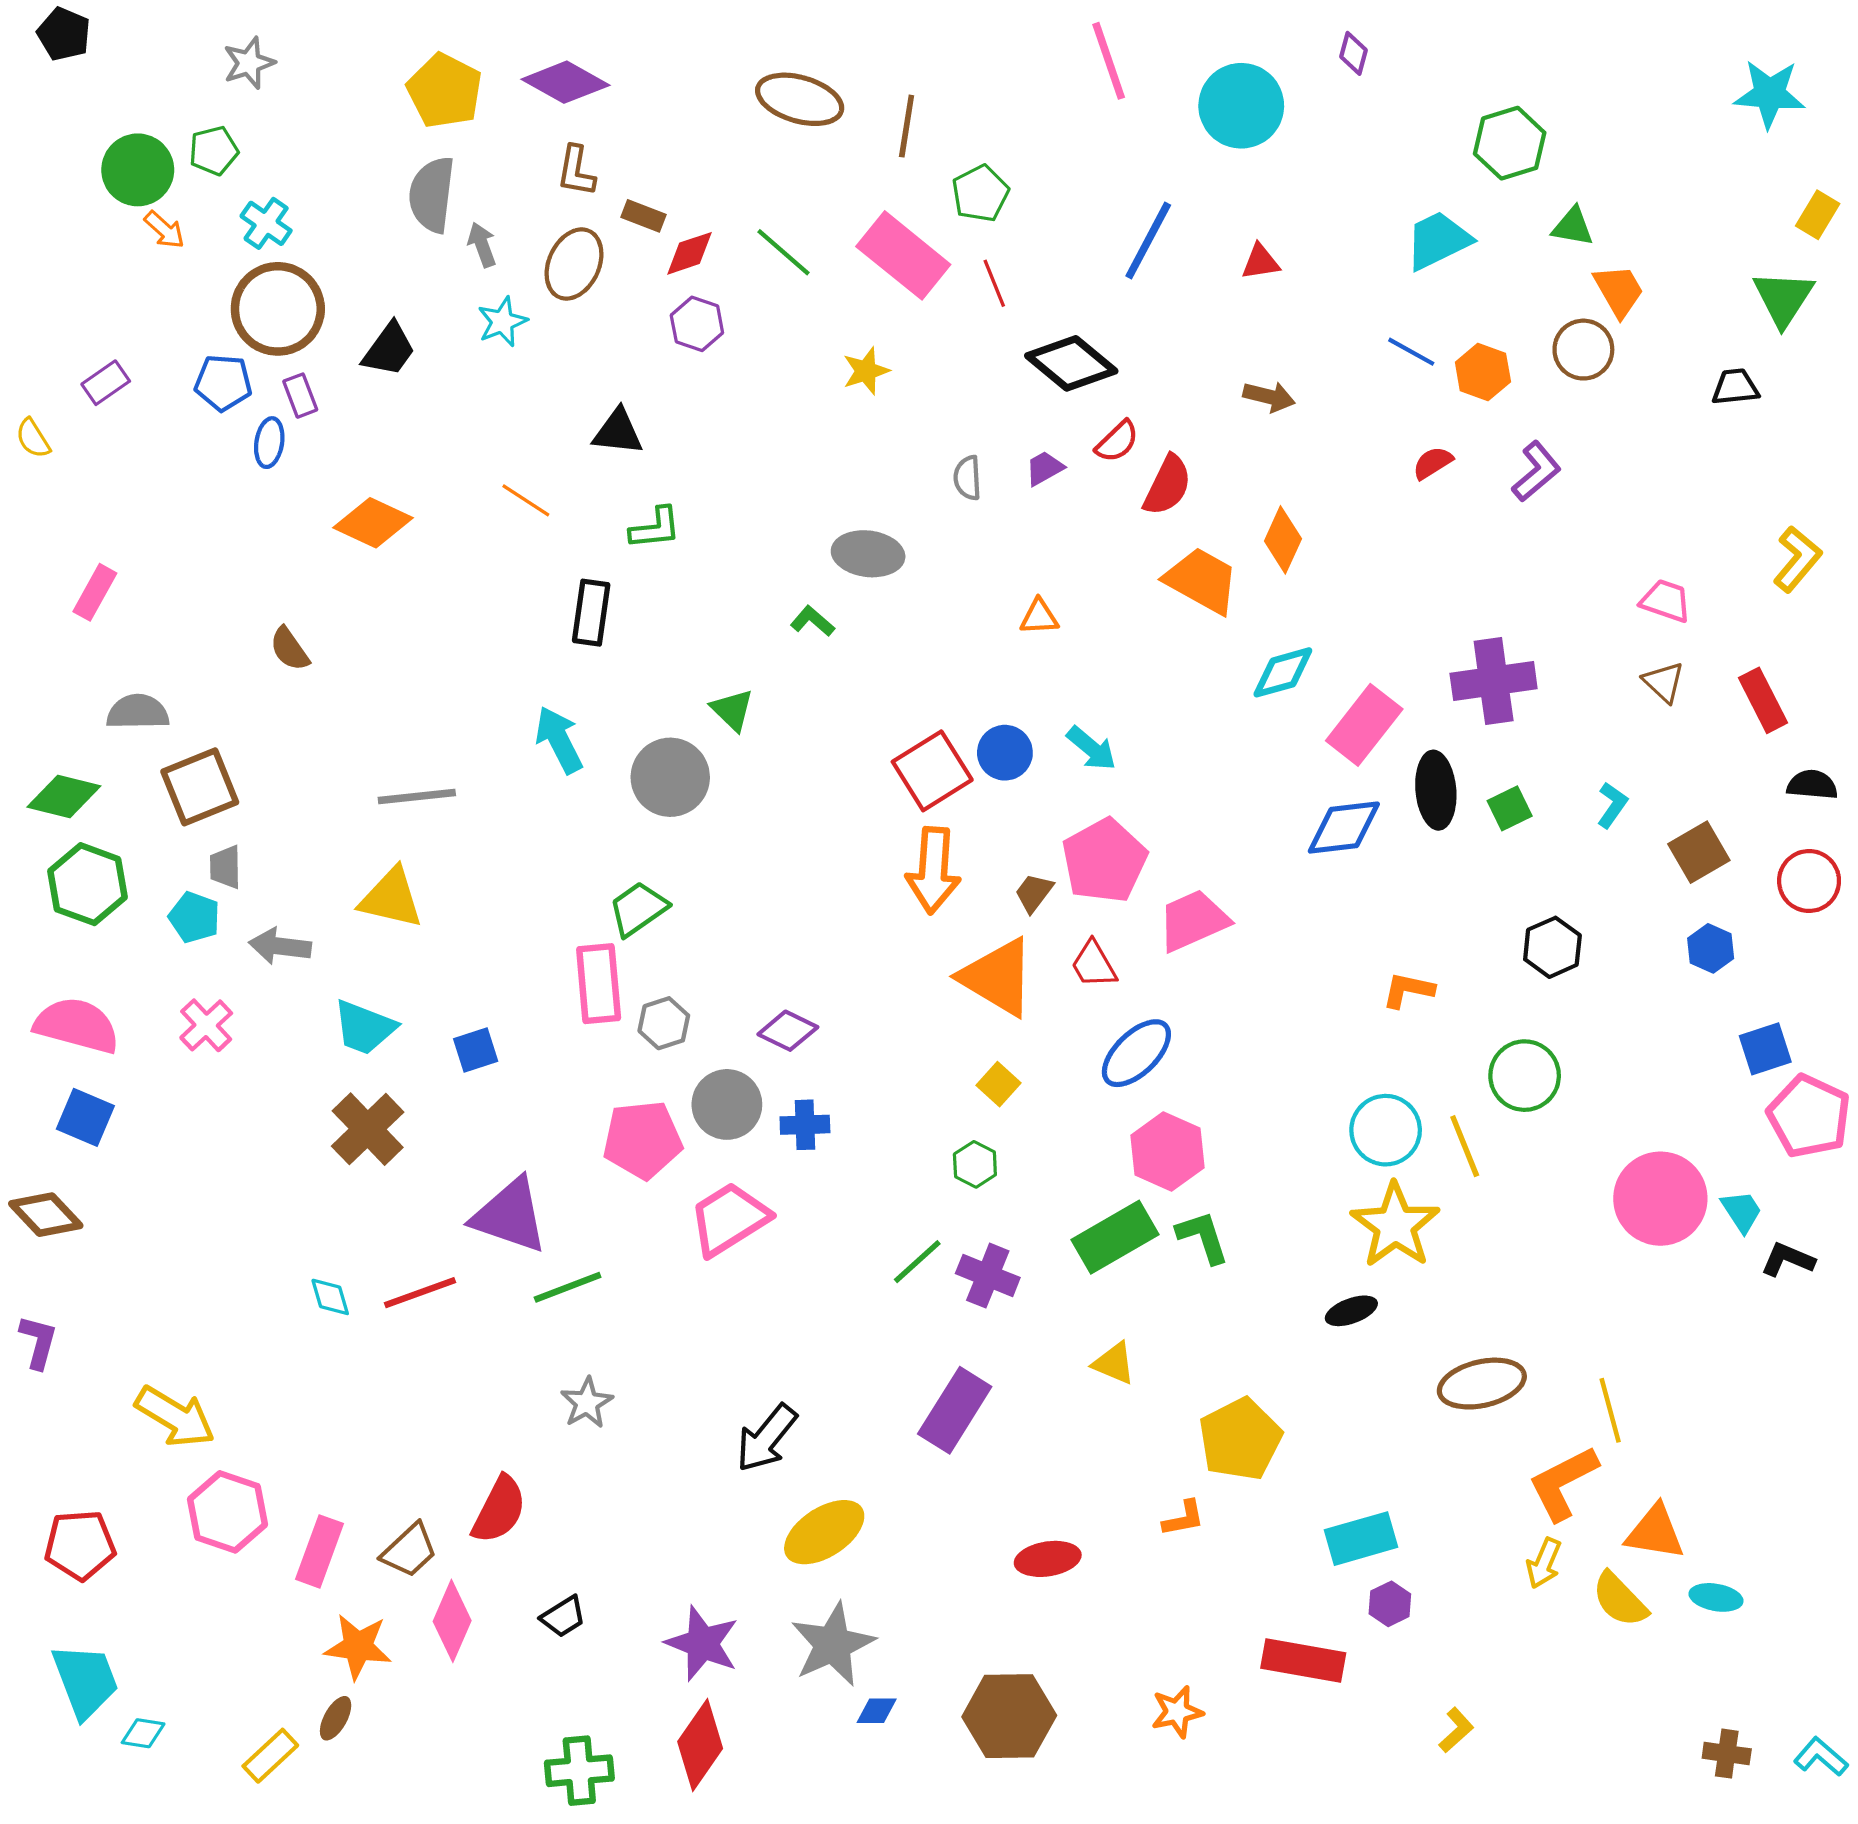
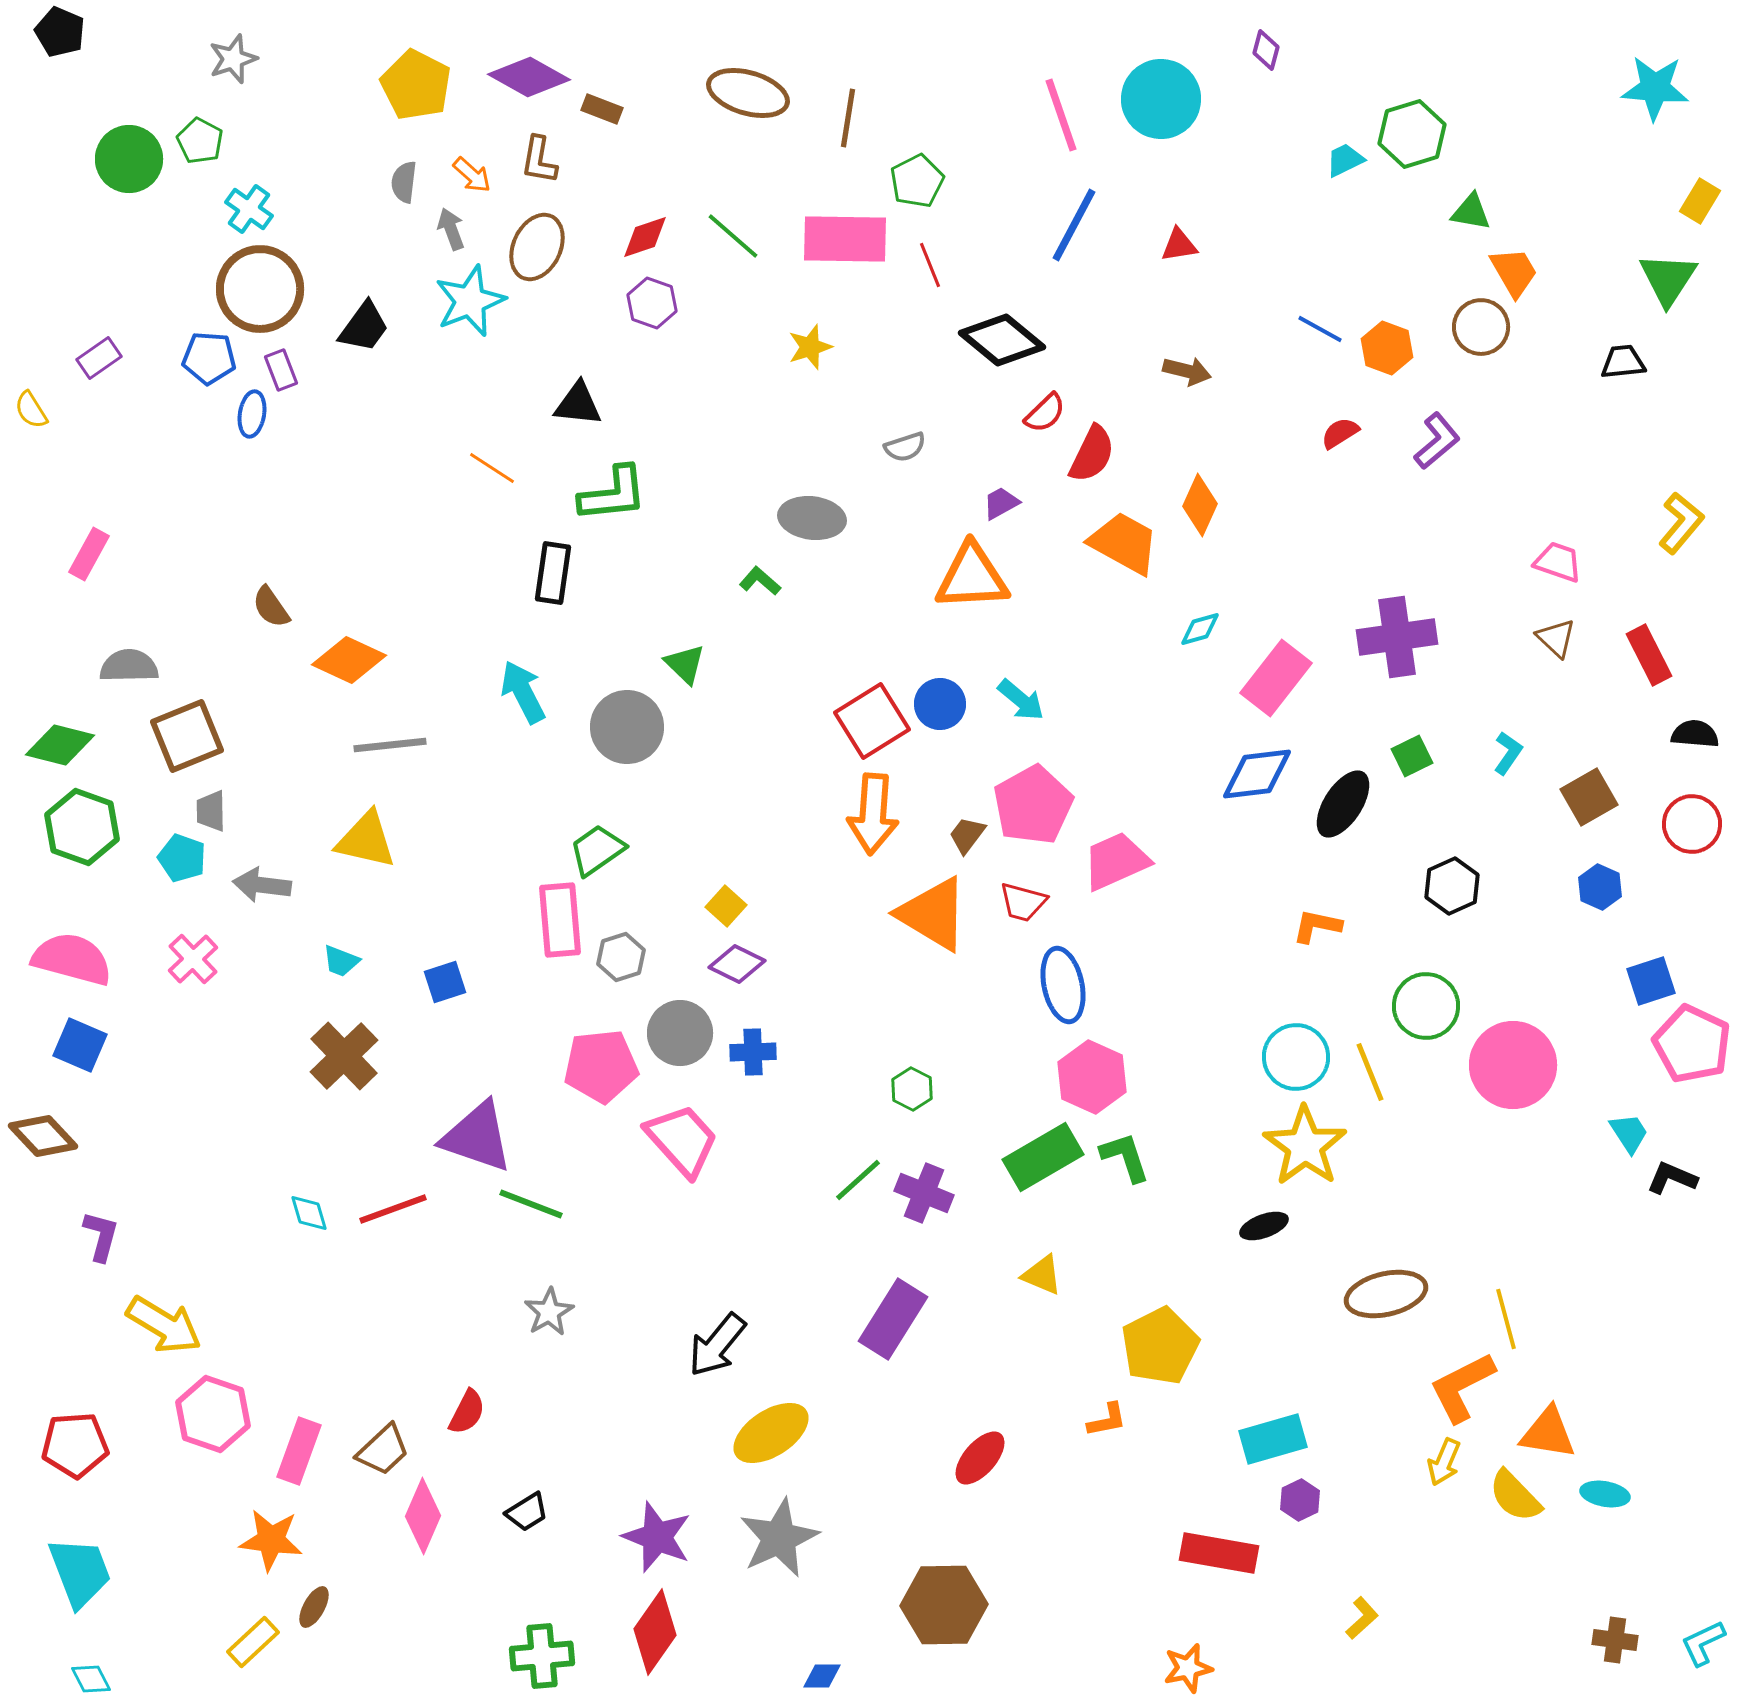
pink line: (1109, 61) -> (1061, 115), moved
green pentagon: (214, 151) -> (200, 141), turned -30
gray semicircle: (432, 194) -> (404, 182), size x0.6
brown rectangle: (643, 216) -> (602, 109), moved
orange arrow: (164, 230) -> (472, 175), moved
cyan trapezoid: (1438, 240) -> (1345, 160), moved, size x0.6
pink rectangle: (903, 255) -> (845, 239), turned -38
cyan star: (502, 322) -> (470, 301), size x1.5
purple trapezoid: (1044, 468) -> (1001, 503), moved
gray semicircle: (967, 478) -> (905, 447), turned -105
orange diamond: (373, 523) -> (349, 660), moved
green L-shape: (655, 528) -> (613, 494), size x1.4
orange triangle: (1039, 617) -> (972, 577), size x2.0
cyan diamond: (1283, 672) -> (1200, 629), size x0.7
black ellipse: (1436, 790) -> (1343, 804), moved, turned 38
red trapezoid: (1094, 964) -> (1023, 902), turned -45
cyan trapezoid: (364, 1027) -> (341, 961), size x0.6
blue ellipse: (1136, 1053) -> (1063, 985), turned -58
yellow square: (999, 1084) -> (726, 906), moved
pink circle: (1660, 1199) -> (1513, 1065), moved
pink trapezoid: (729, 1219) -> (682, 1140), turned 80
green line: (568, 1287) -> (531, 1204), turned 42
purple L-shape: (38, 1342) -> (101, 1236), moved
red semicircle: (499, 1510) -> (467, 1412), size x0.7
red ellipse: (1048, 1559) -> (980, 1458), turned -40
orange star: (358, 1647) -> (271, 1540), moved
blue diamond: (877, 1711) -> (822, 1676), moved
orange star: (1177, 1712) -> (1188, 1668), moved
cyan diamond: (143, 1733) -> (91, 1679), moved, turned 54
cyan L-shape: (1821, 1757) -> (1703, 1643), turned -66

